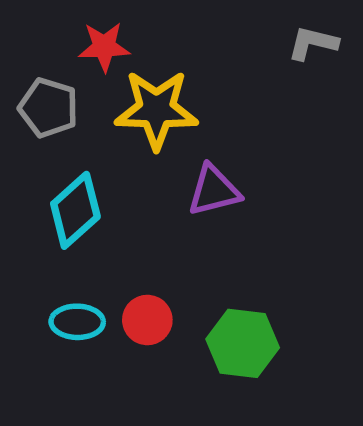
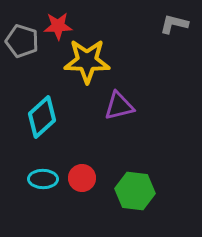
gray pentagon: (48, 108) -> (22, 41), moved

